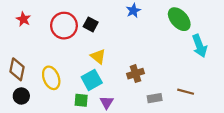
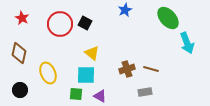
brown diamond: (17, 69) -> (19, 53), moved
cyan square: (92, 80) -> (86, 75), turned 30
brown line: (186, 92) -> (151, 69), moved
purple triangle: (107, 102) -> (100, 96), turned -32

